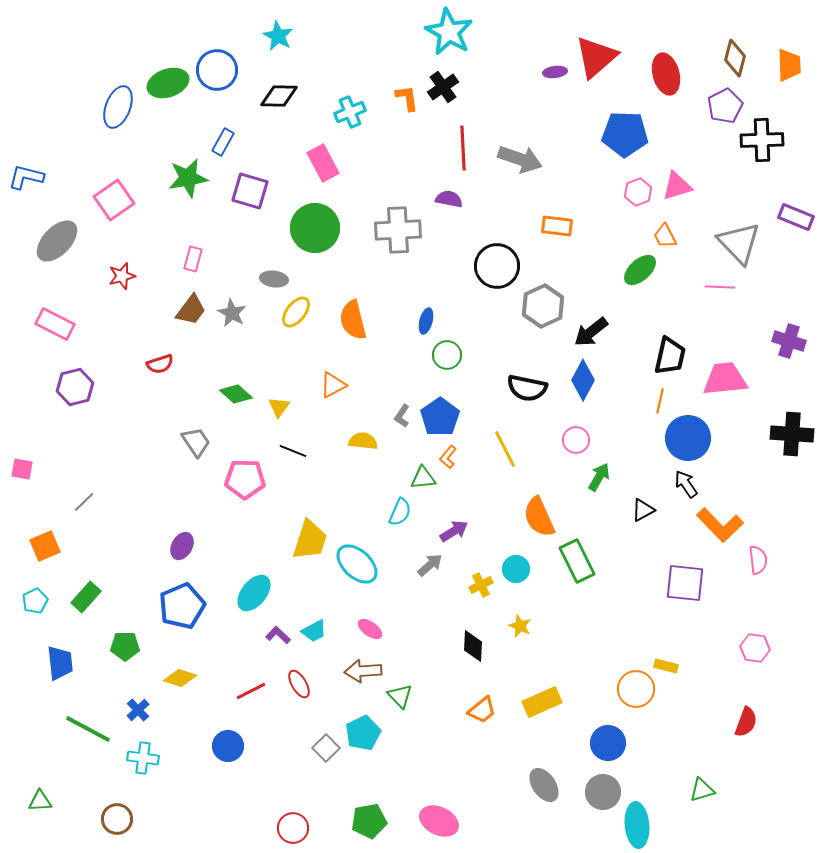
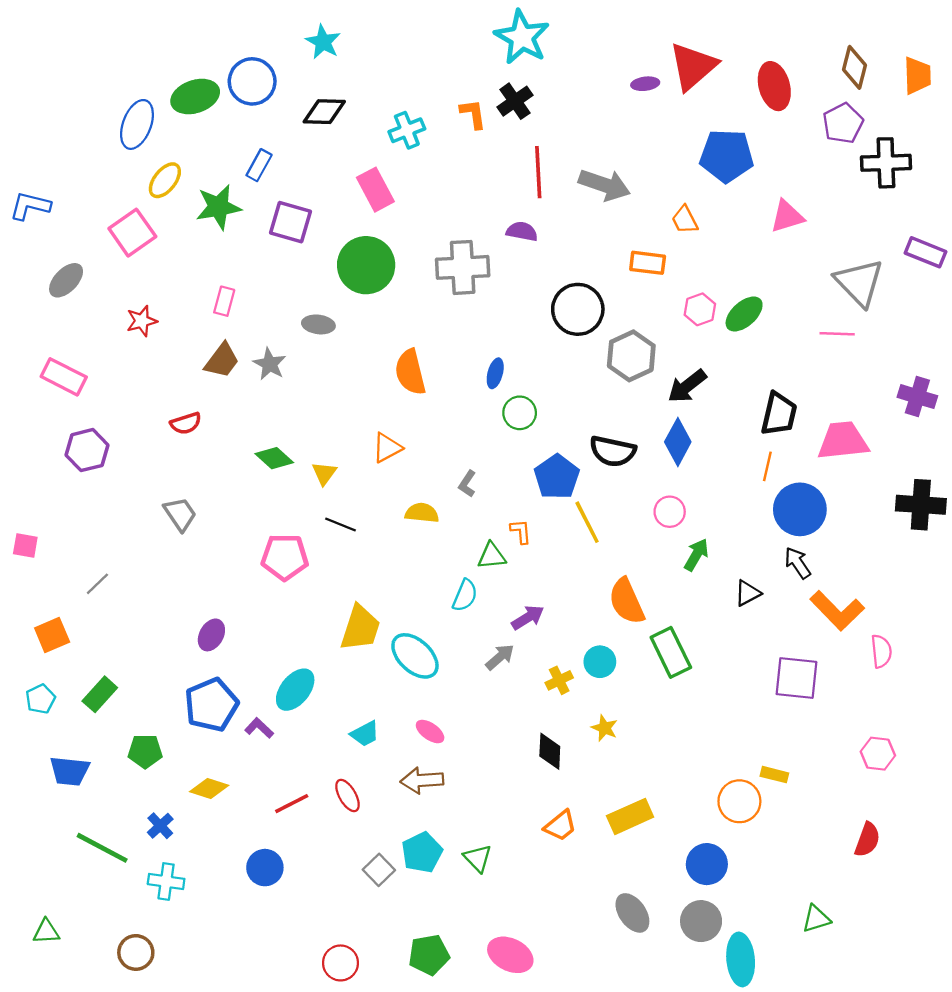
pink hexagon: (638, 192) -> (700, 309), moved
orange trapezoid: (665, 236) -> (685, 220), moved
gray ellipse: (57, 241) -> (66, 280), size x0.7
yellow ellipse: (296, 312) -> (165, 180), moved
blue pentagon: (440, 417) -> (557, 477), moved
gray trapezoid: (196, 442) -> (180, 514), moved
orange L-shape: (448, 457) -> (521, 531), turned 135
purple L-shape: (278, 635) -> (259, 728), moved
blue trapezoid: (60, 663) -> (70, 771), turned 102
green triangle: (400, 696) -> (478, 858), moved

